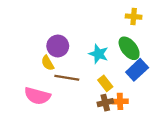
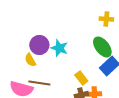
cyan star: (99, 54) -> (59, 48), moved
brown line: (67, 78) -> (39, 83), moved

